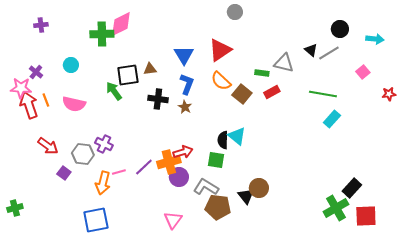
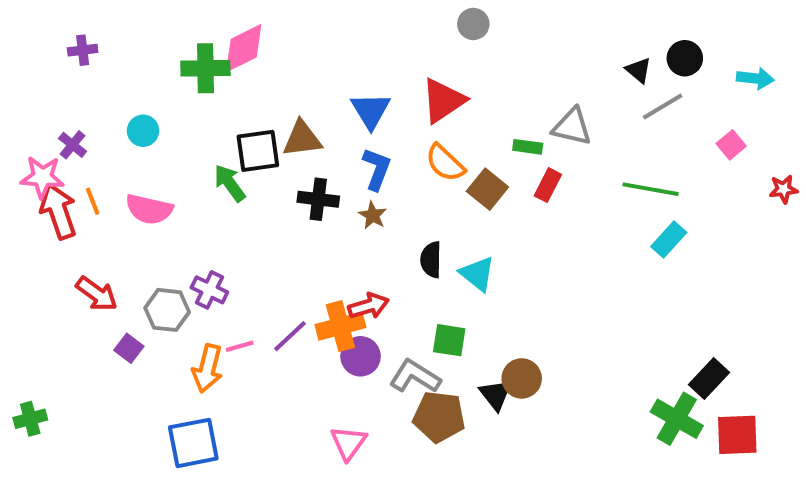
black triangle: (311, 50) -> (639, 70), moved
brown triangle: (150, 69) -> (302, 139), size x1.5
red rectangle: (272, 92) -> (548, 185), turned -35
black semicircle: (223, 140) -> (431, 260), moved
green square: (216, 160) -> (449, 340), moved
green cross: (336, 208) -> (677, 419), turned -30

